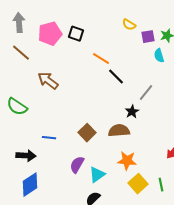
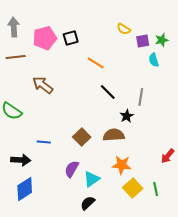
black square: (76, 34) -> (71, 38), turned -35
brown line: (21, 53) -> (16, 57), turned -48
black line: (116, 77) -> (108, 92), moved
gray line: (146, 93) -> (141, 97), turned -30

